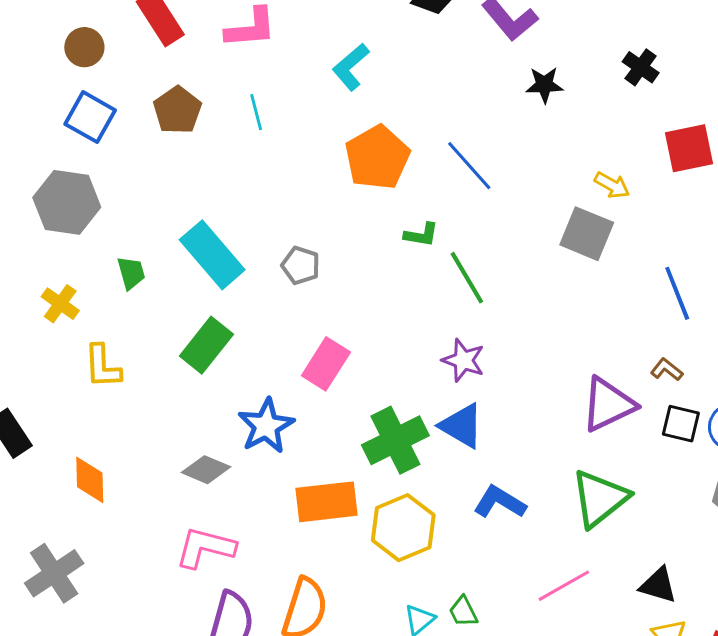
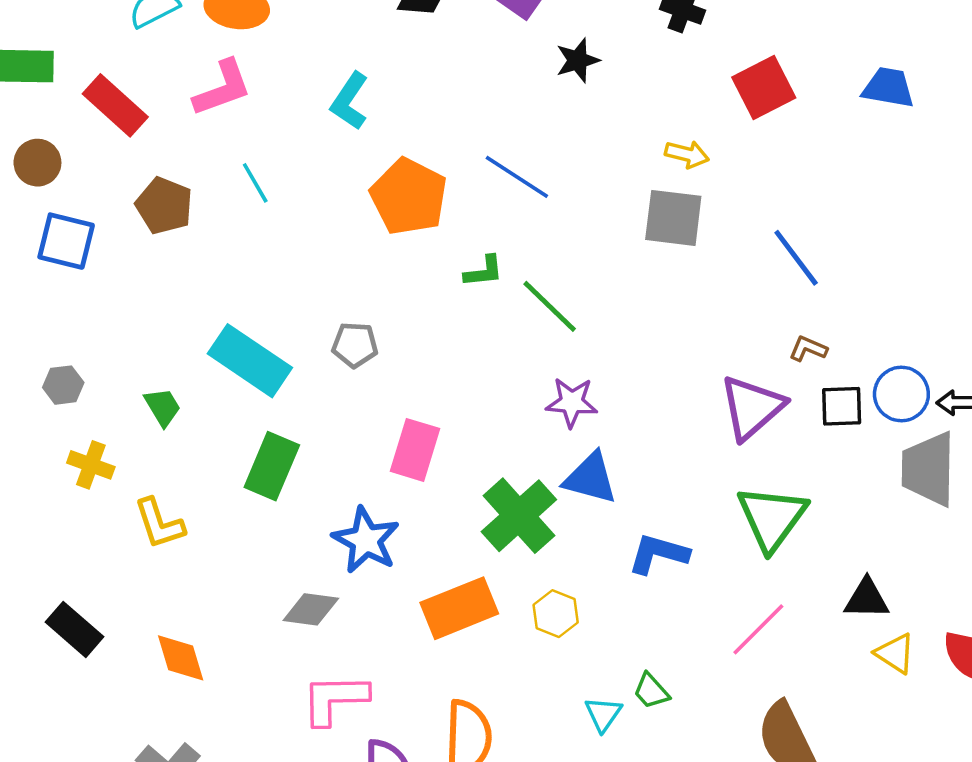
gray hexagon: (67, 202) -> (63, 385), moved, size x0.5
yellow hexagon: (403, 528) -> (556, 614), size x0.6

